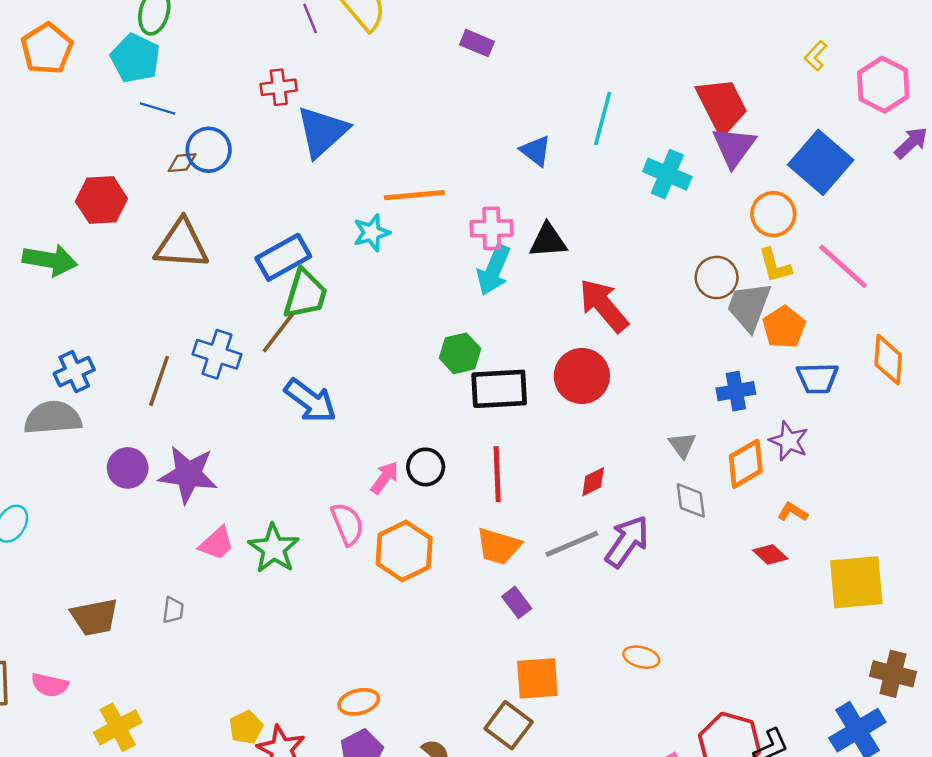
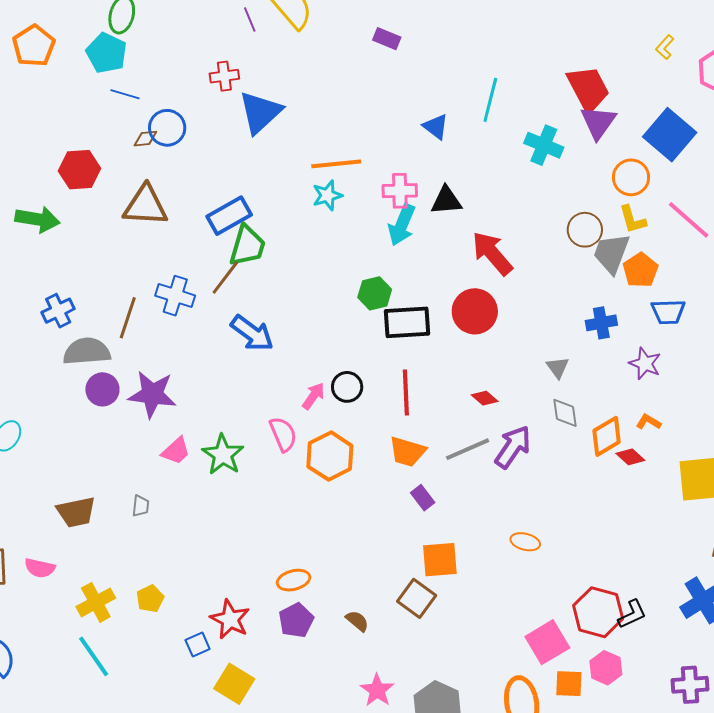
cyan star: (372, 233) -> (327, 195), moved
gray semicircle: (53, 418) -> (87, 351), moved
orange diamond: (746, 464) -> (607, 436), moved
red diamond: (593, 482) -> (485, 398), turned 68
yellow pentagon: (246, 727) -> (150, 599), moved

